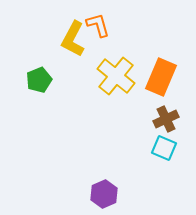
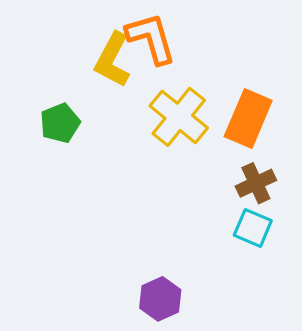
orange L-shape: (98, 25) -> (151, 38), size x1.4

